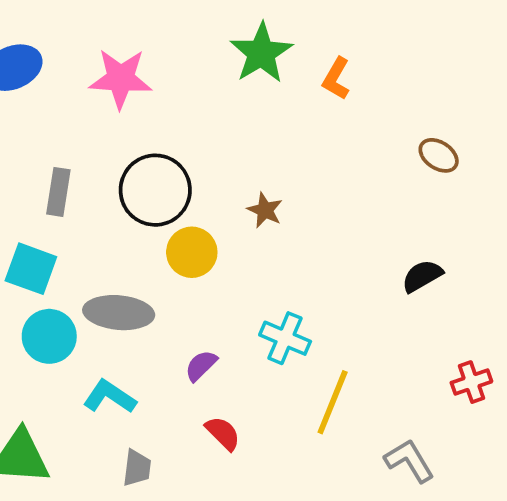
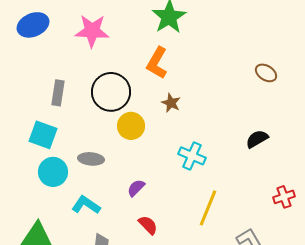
orange L-shape: (336, 79) -> (157, 63), moved, size x1.4
gray ellipse: (119, 313) -> (91, 159), size x0.7
cyan cross: (285, 338) -> (192, 156), moved

